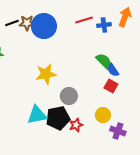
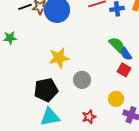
cyan triangle: (37, 115) -> (50, 117), moved
black pentagon: (58, 118) -> (46, 90), moved
red star: (76, 125) -> (89, 117), moved

